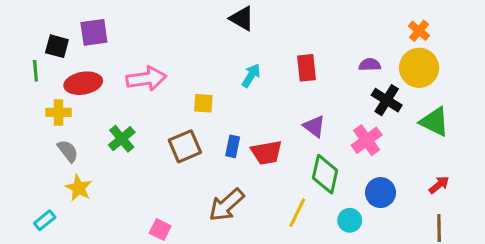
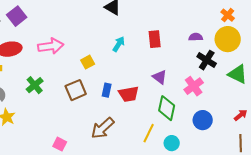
purple square: (94, 32) -> (17, 16), turned -30
yellow square: (203, 103) -> (88, 62), turned -32
cyan circle: (350, 220) -> (172, 143), moved

